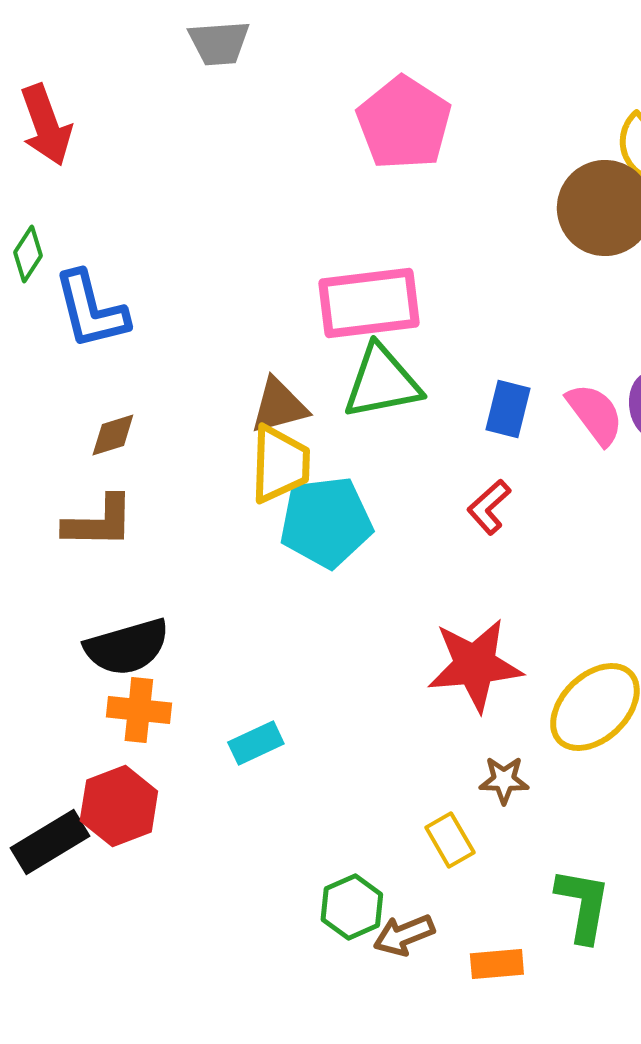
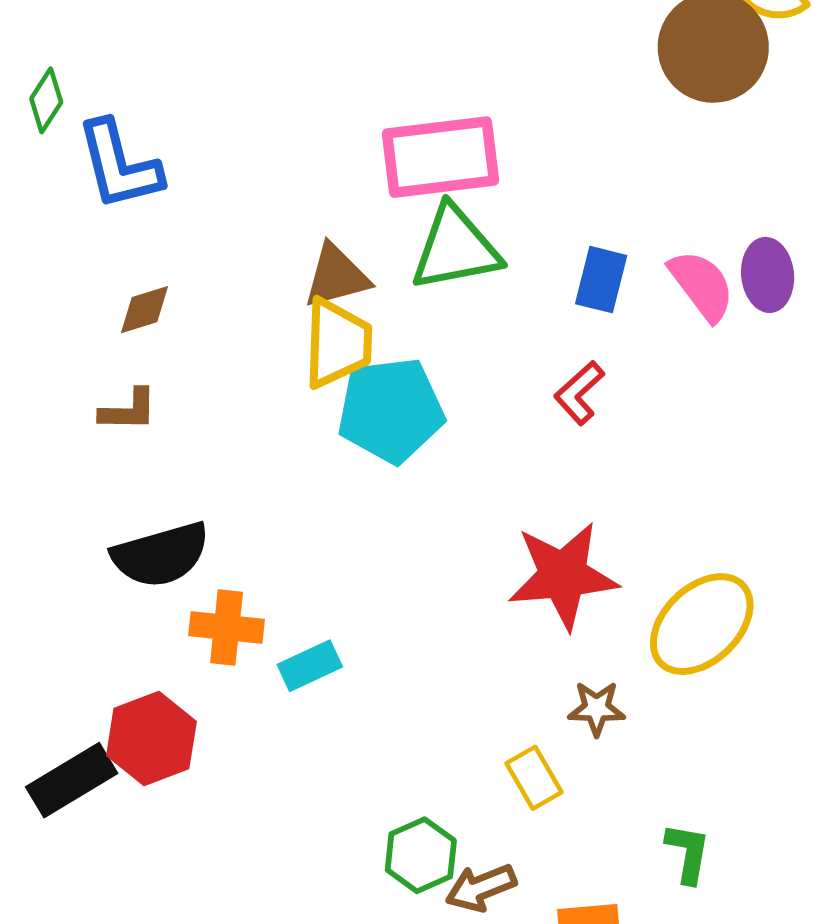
brown L-shape: (99, 522) -> (128, 410), size x0.7
orange cross: (139, 710) -> (227, 628), moved
green L-shape: (583, 905) -> (688, 853), size x0.7

